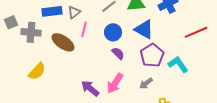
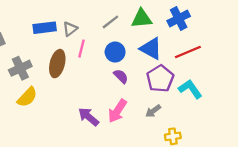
gray cross: (31, 32) -> (20, 68), moved, turned -30
red line: (196, 32) -> (188, 52), moved
brown ellipse: (63, 42) -> (57, 64), turned 70

